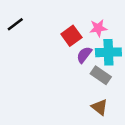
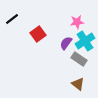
red square: (71, 36) -> (38, 34), moved
cyan cross: (108, 52) -> (85, 41), turned -30

